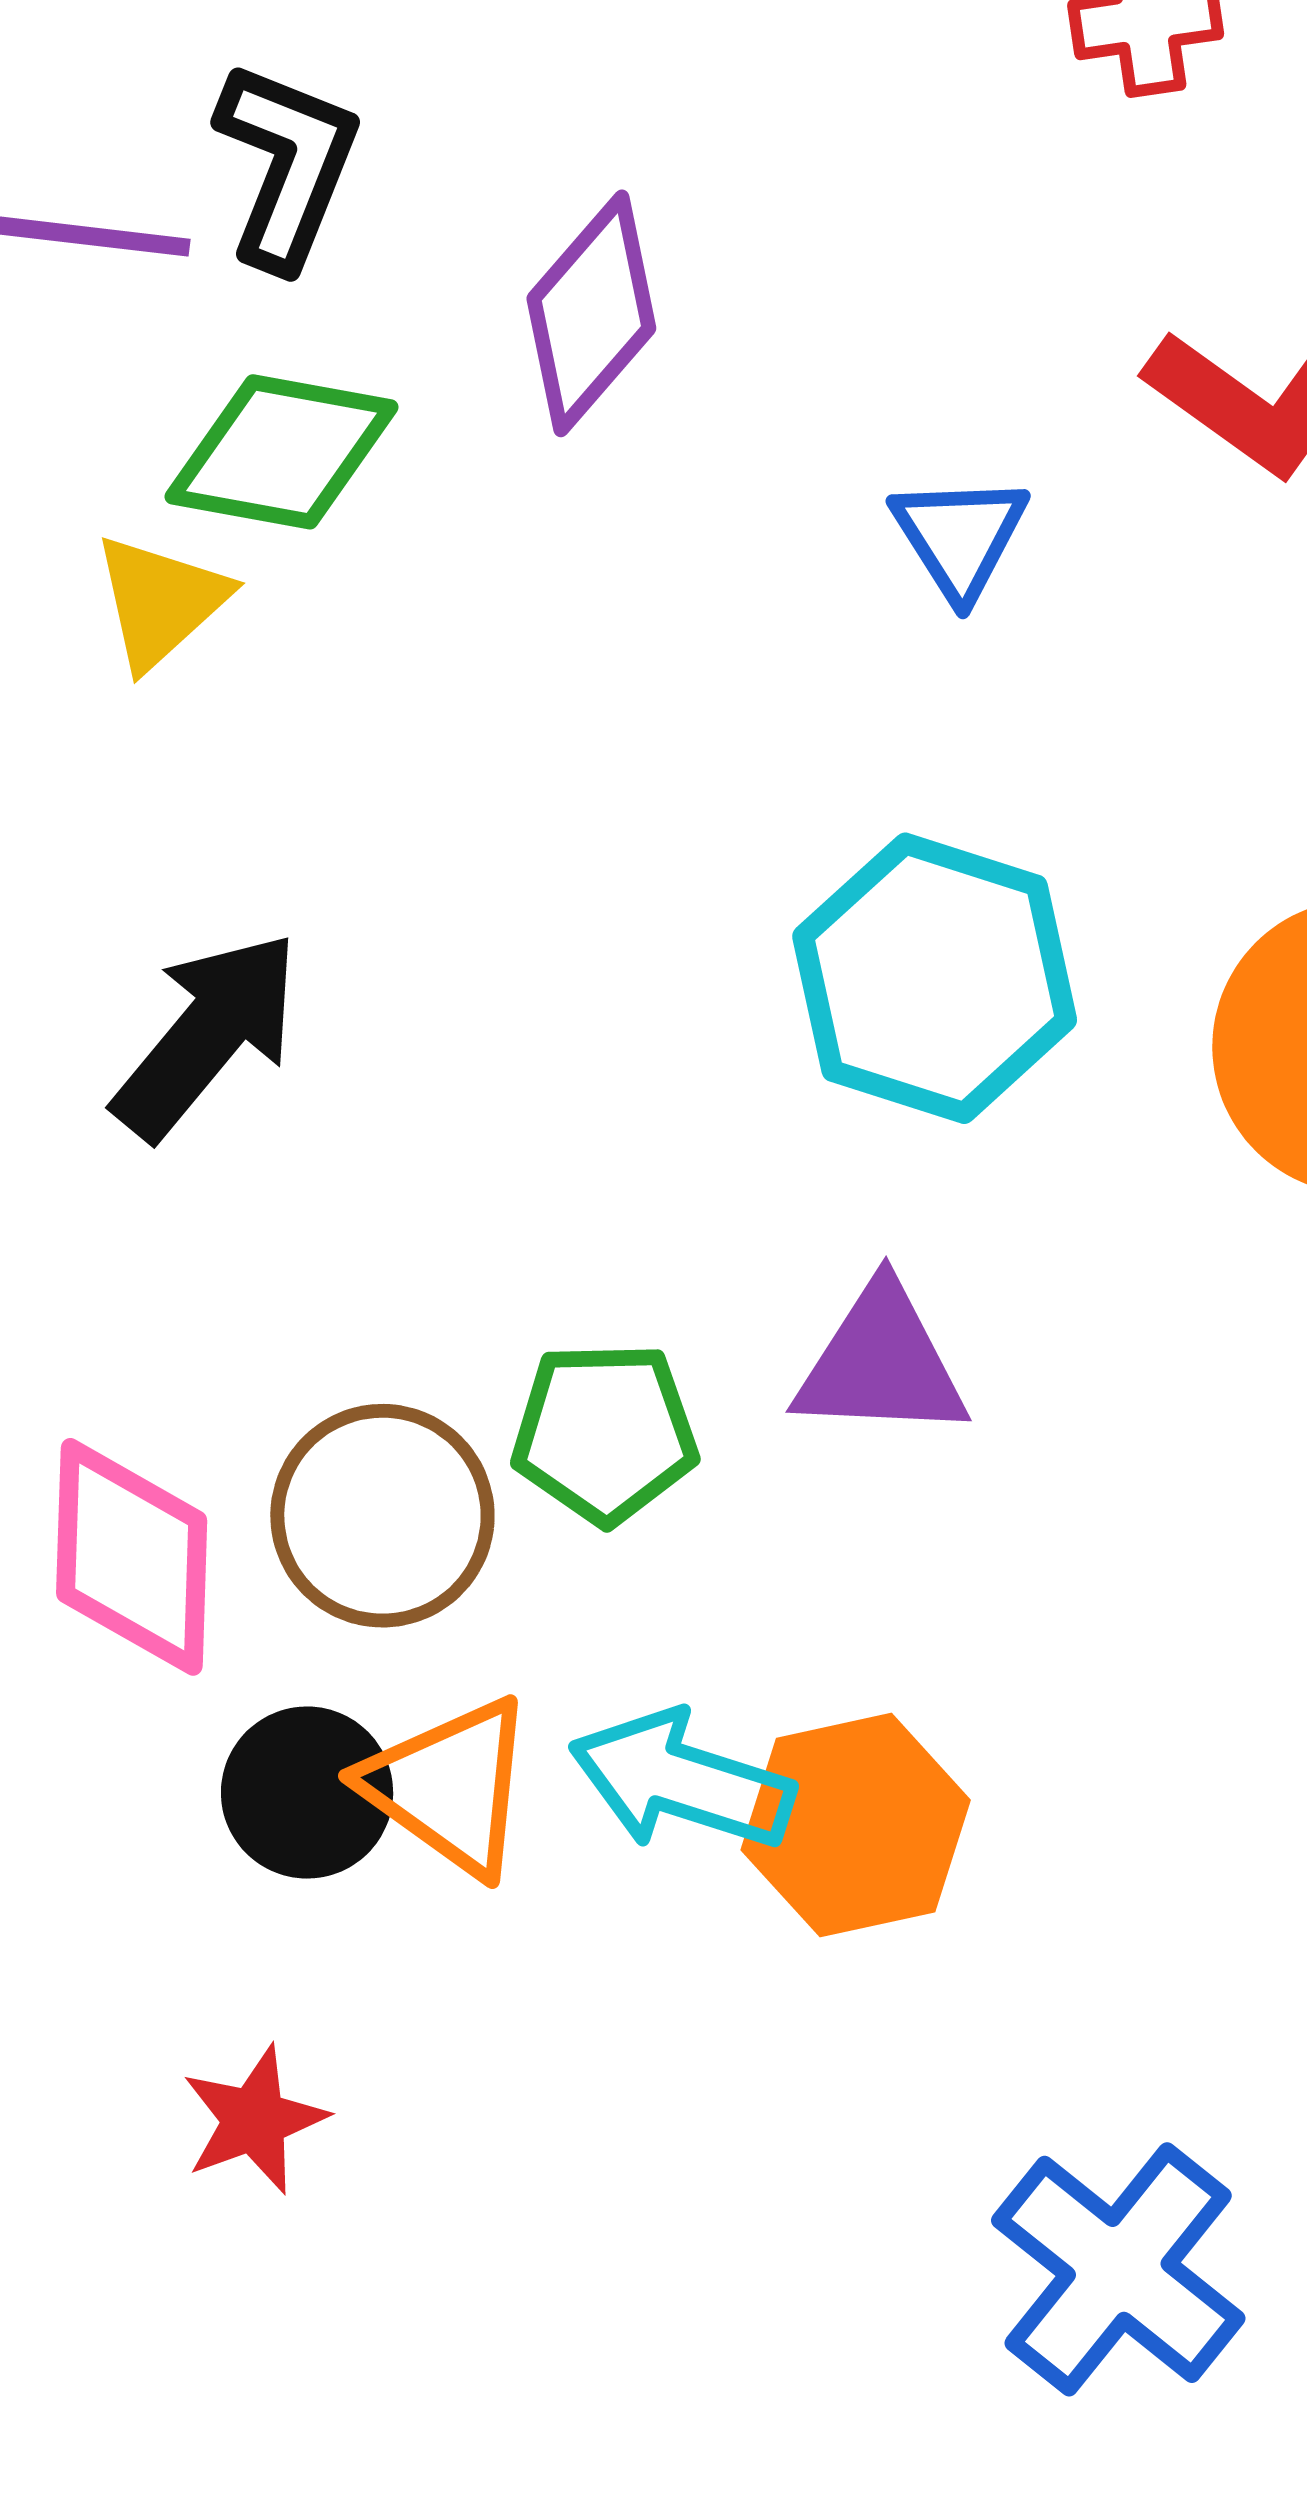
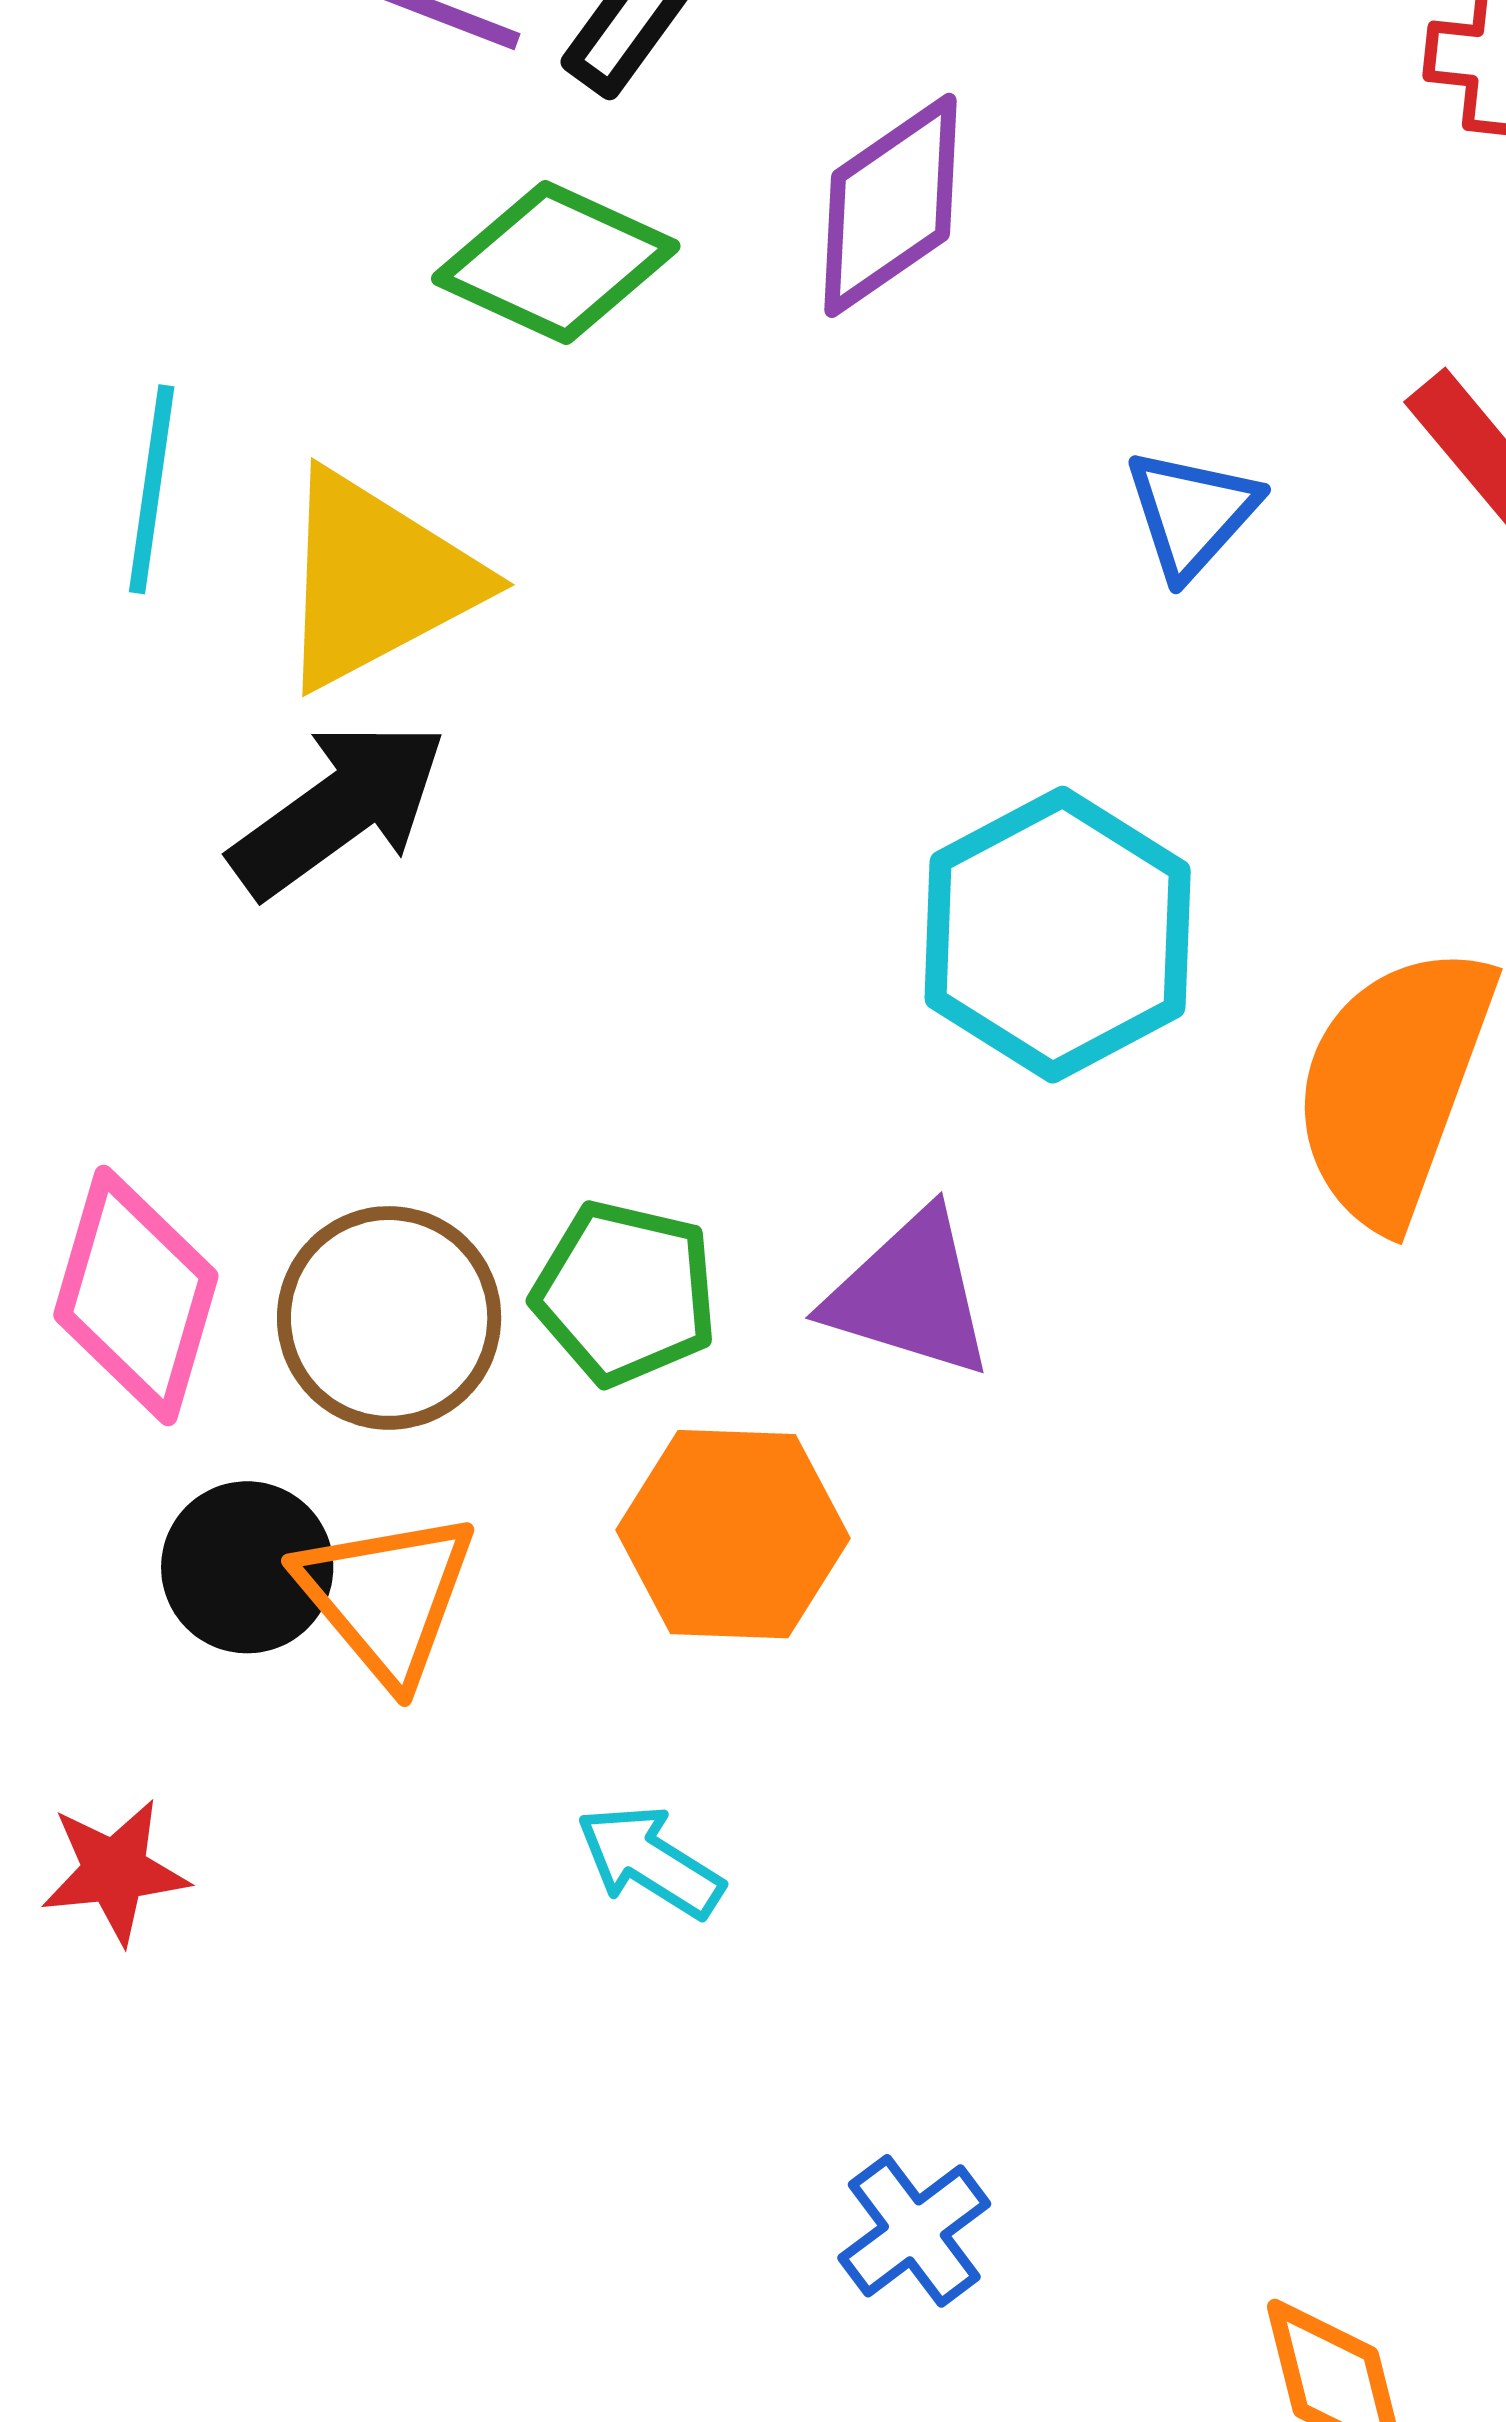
yellow triangle: (161, 601) -> (376, 580), moved, size x1.6
cyan arrow: (682, 1781) -> (650, 1861), moved, size x0.7
orange hexagon: (856, 1825) -> (733, 1534), moved
blue cross: (1118, 2269) -> (914, 2231), size x0.6

